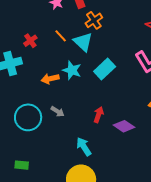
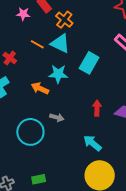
orange arrow: (50, 79) -> (40, 88), turned 54

